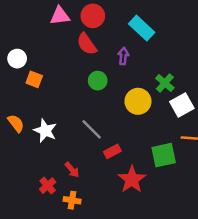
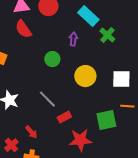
red semicircle: (87, 44) -> (23, 29), moved
green cross: (165, 83) -> (107, 35), moved
white square: (182, 105) -> (121, 79), turned 30
red star: (132, 179) -> (80, 140), turned 30

